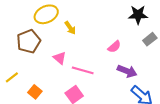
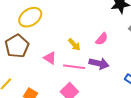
yellow arrow: (70, 28) -> (74, 45), moved
purple arrow: (127, 71) -> (99, 63), moved

